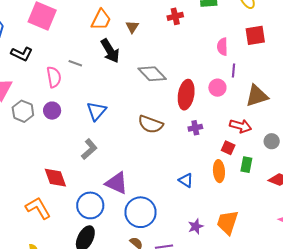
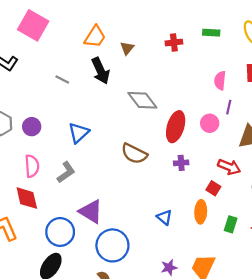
pink semicircle: (54, 77) -> (32, 166), moved
green rectangle: (246, 165) -> (231, 224), moved

